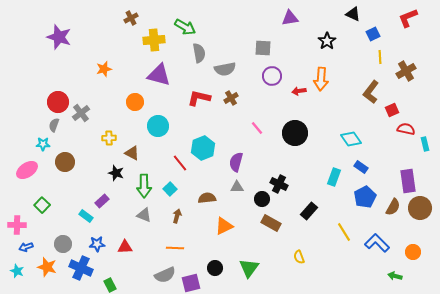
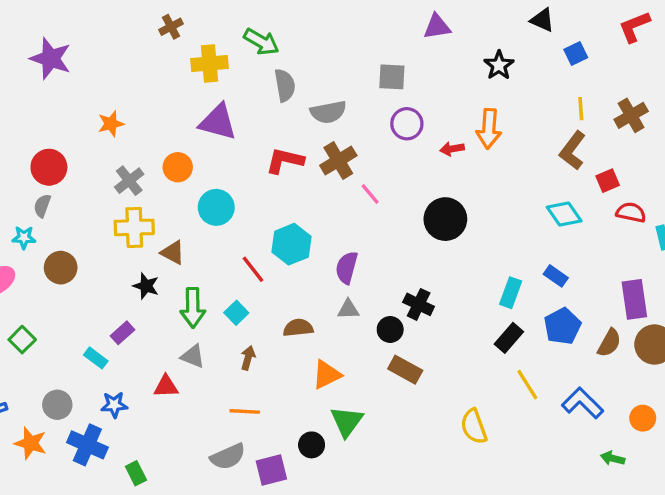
yellow line: (380, 57) -> (581, 109), moved
orange star: (104, 69) -> (111, 124), moved
brown cross: (231, 98) -> (338, 161), size x1.5
gray cross: (81, 113) -> (129, 181), moved
pink line: (257, 128) -> (370, 194), moved
yellow cross: (109, 138) -> (134, 227), size x1.6
cyan diamond: (351, 139) -> (564, 214), moved
black rectangle: (309, 211) -> (509, 338), moved
red triangle: (125, 247) -> (166, 386), moved
yellow semicircle: (299, 257) -> (474, 426), moved, size x1.5
green triangle: (249, 268) -> (347, 421), moved

